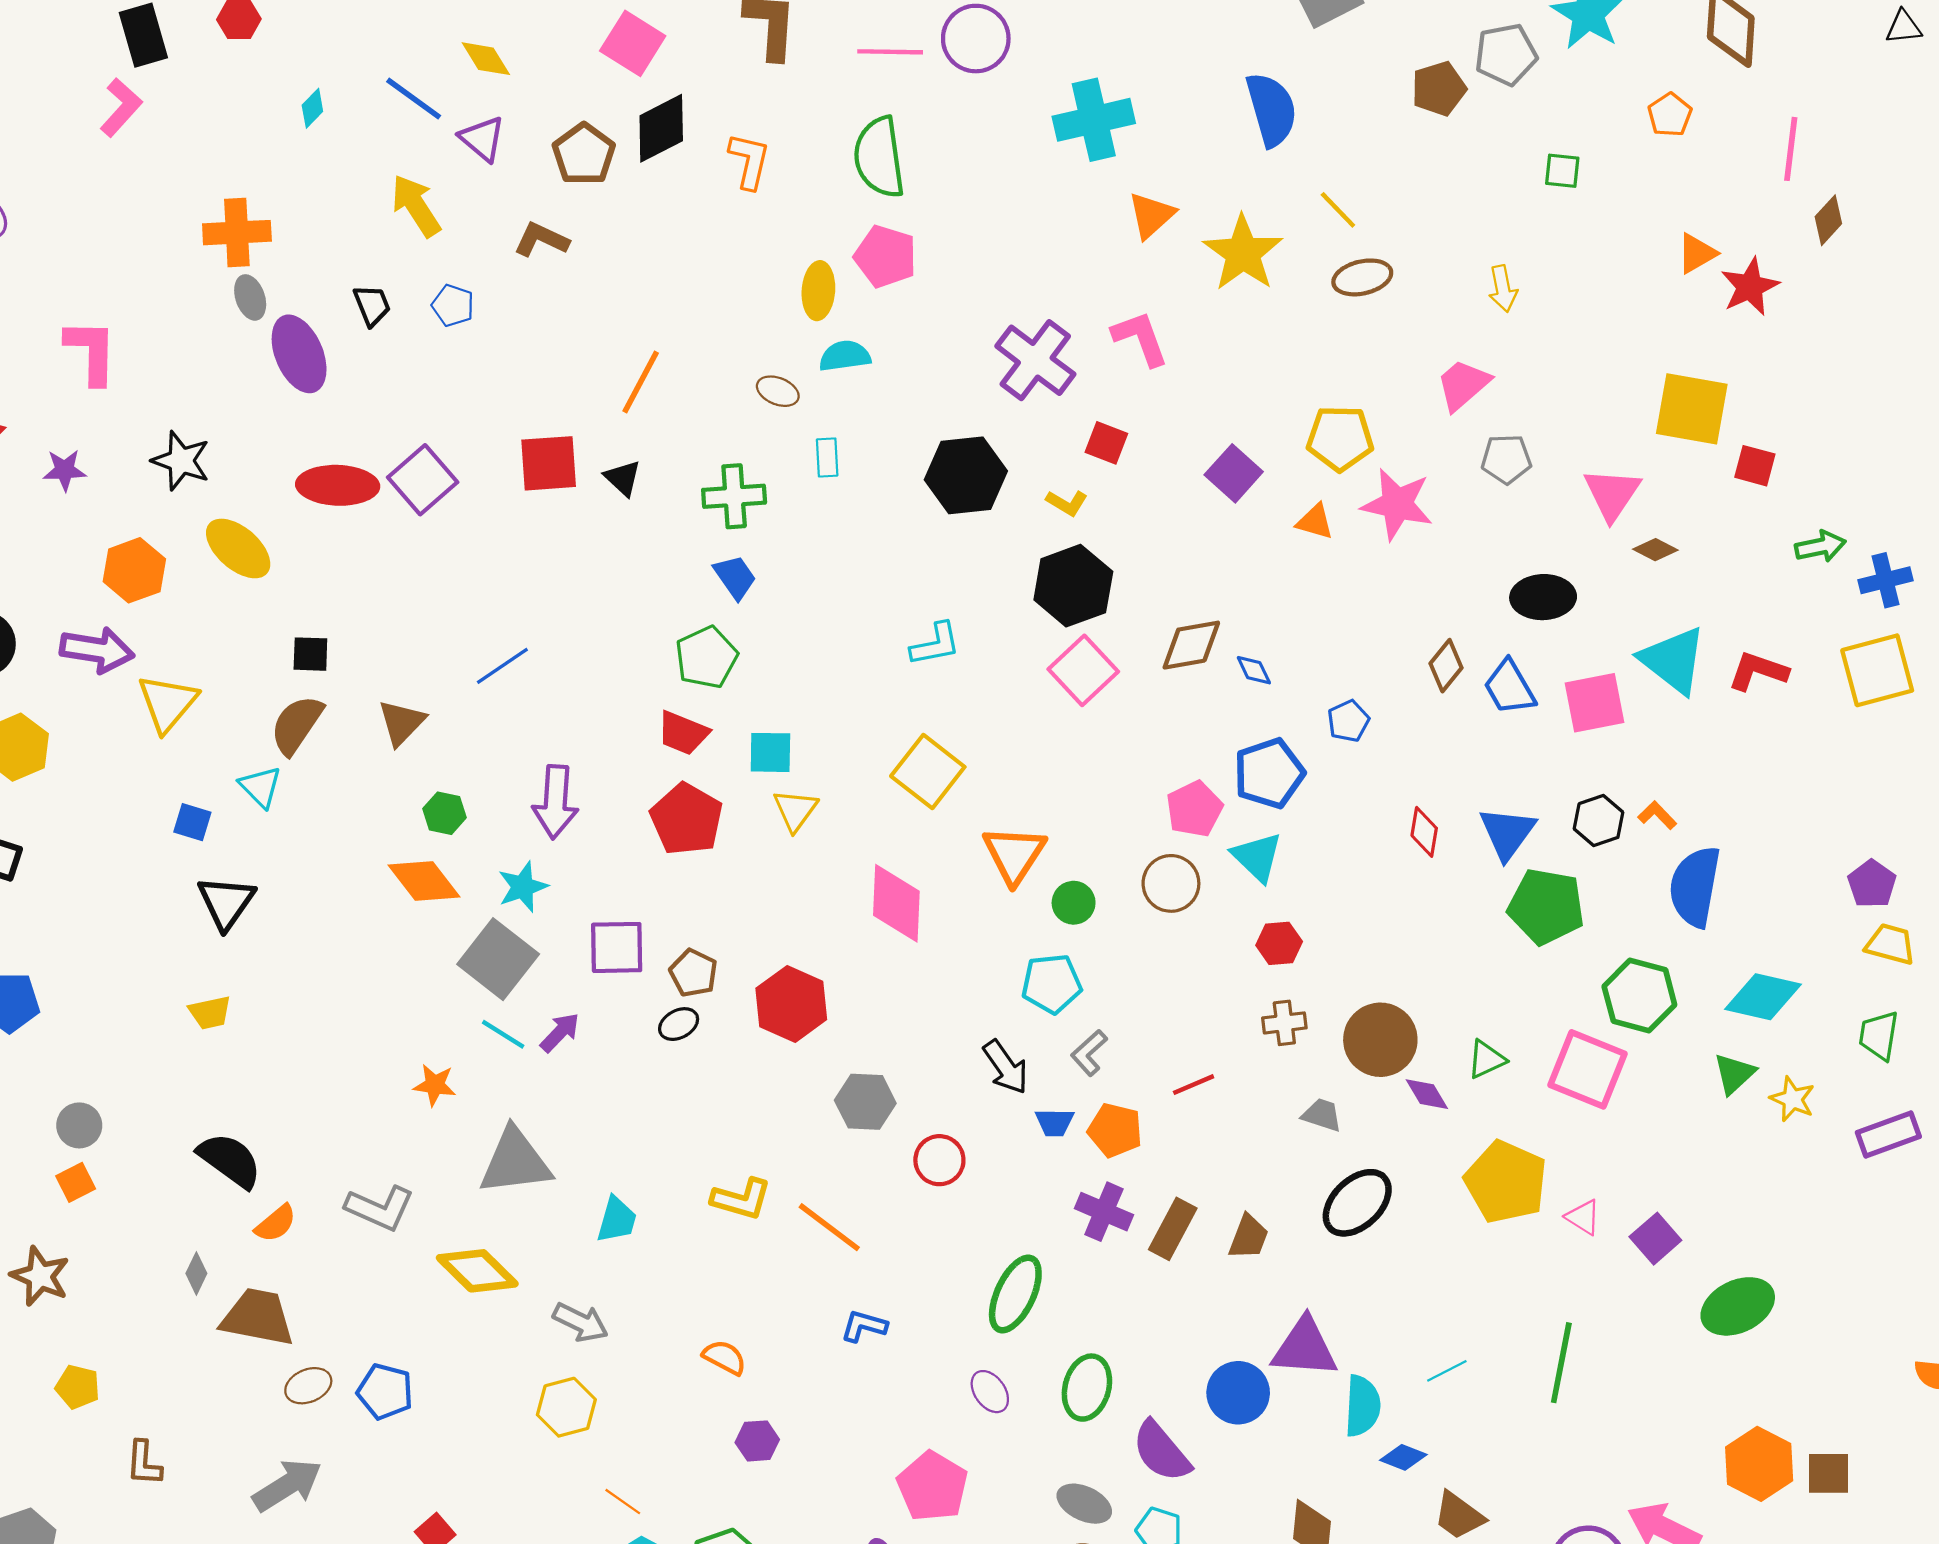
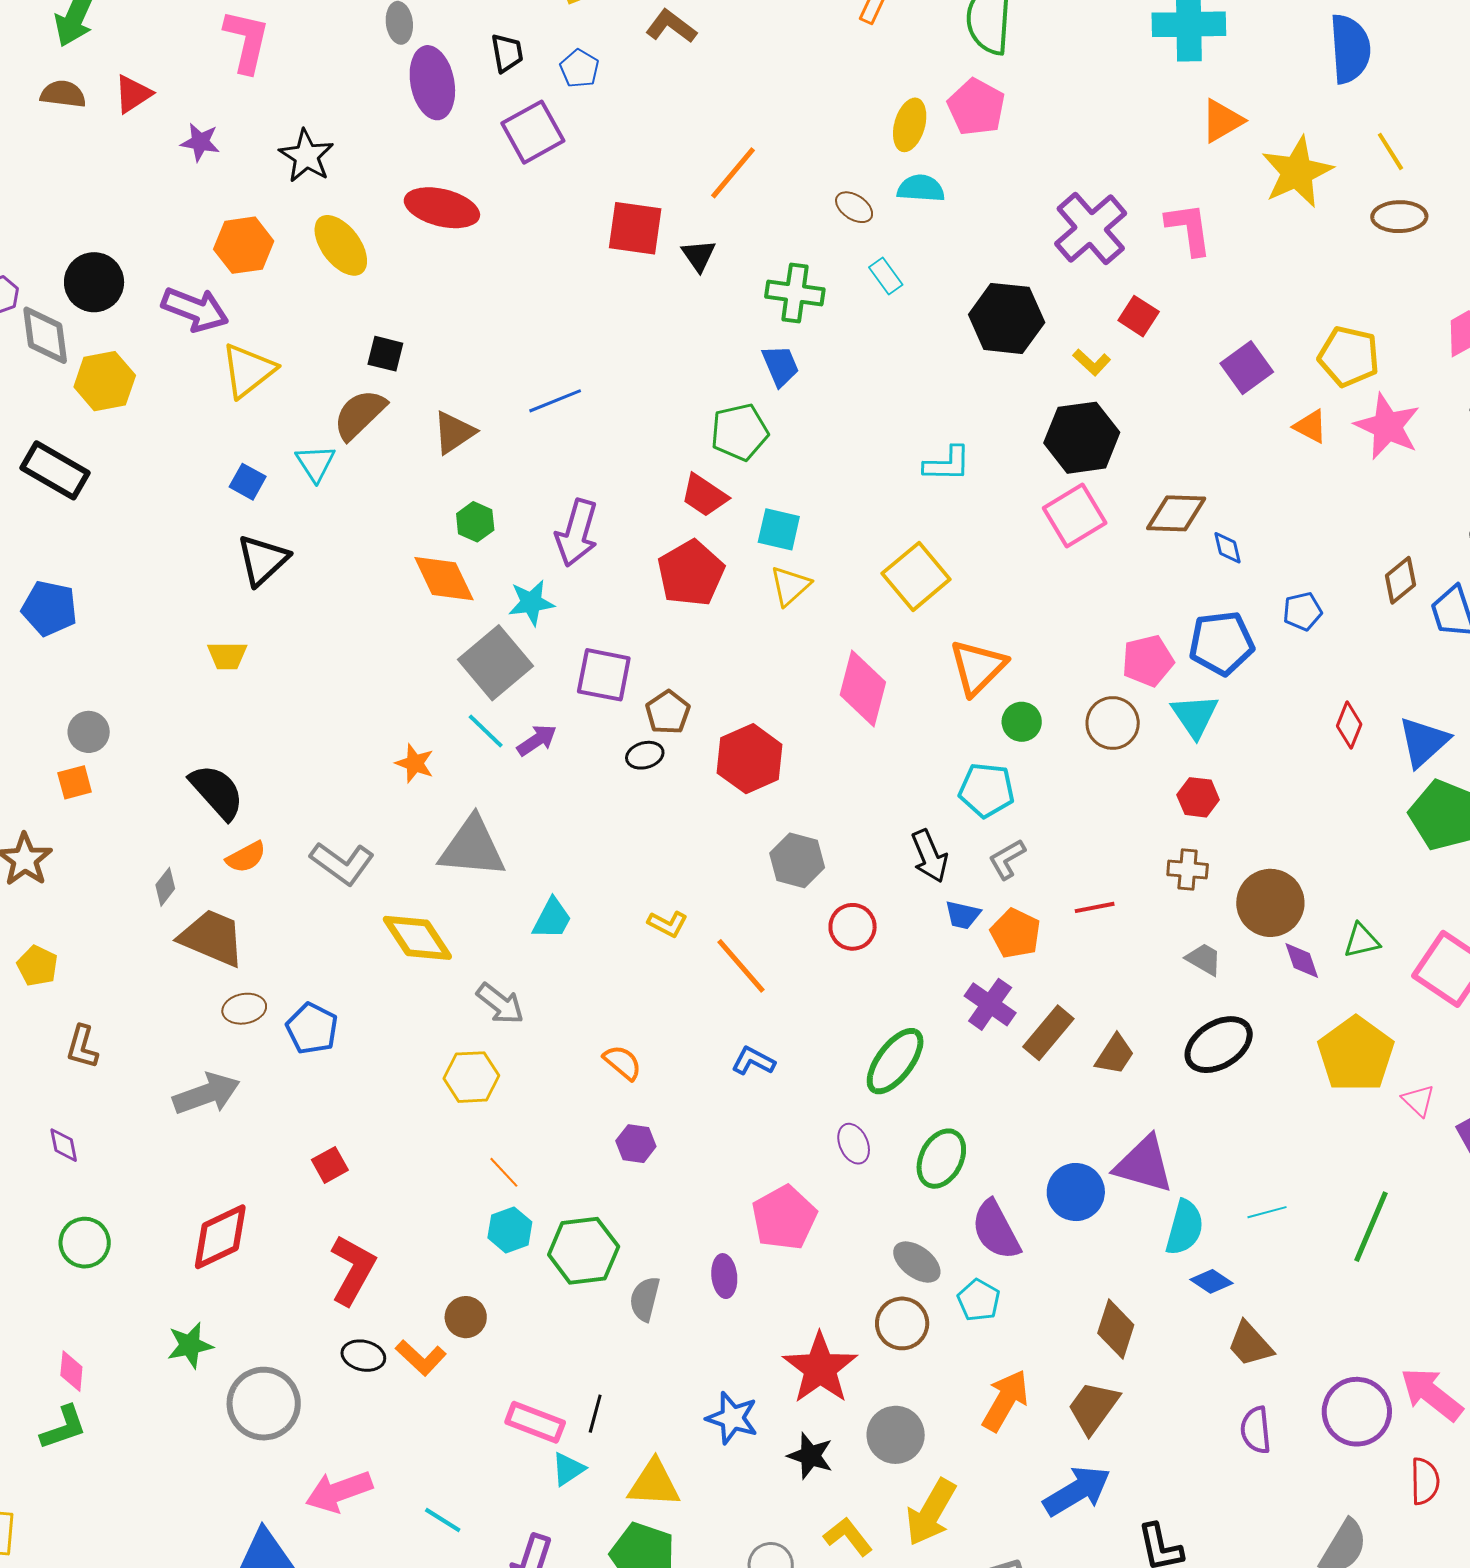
cyan rectangle: (827, 457) -> (886, 276), turned -45
purple square: (423, 480) -> (533, 132), moved
yellow L-shape: (741, 1199) -> (668, 924), size x0.7

